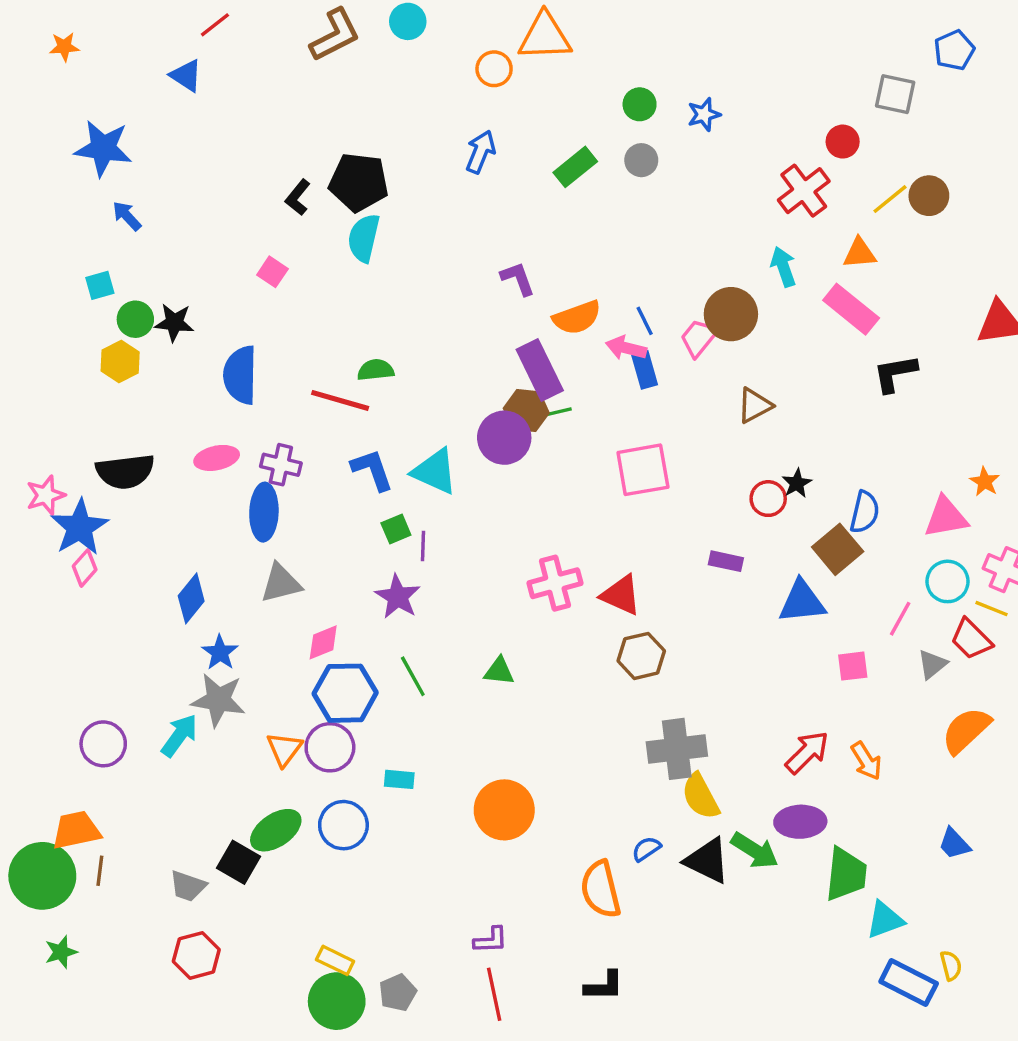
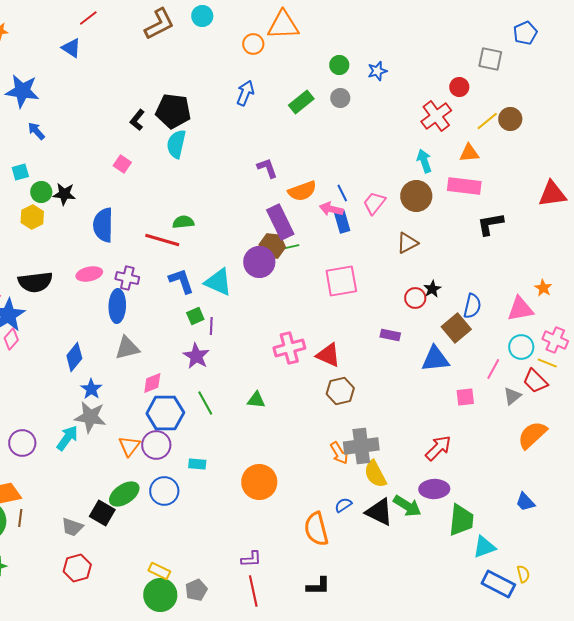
pink rectangle: (851, 309) -> (464, 186), turned -32
brown circle: (731, 314) -> (416, 196), moved
orange arrow: (866, 761) -> (339, 453), moved

